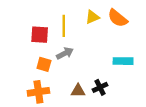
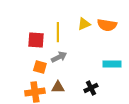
orange semicircle: (118, 18) -> (107, 25), turned -30
brown triangle: (78, 91) -> (58, 87), moved

